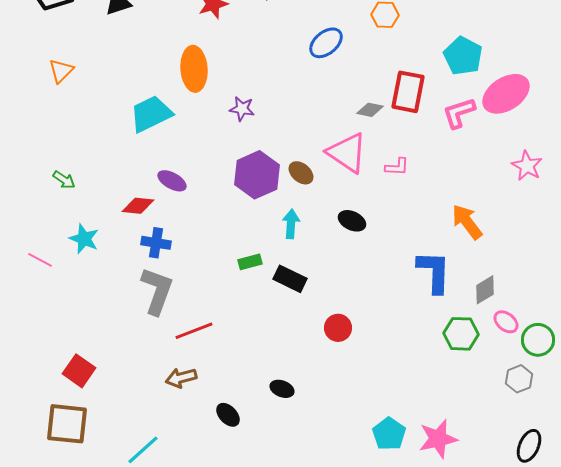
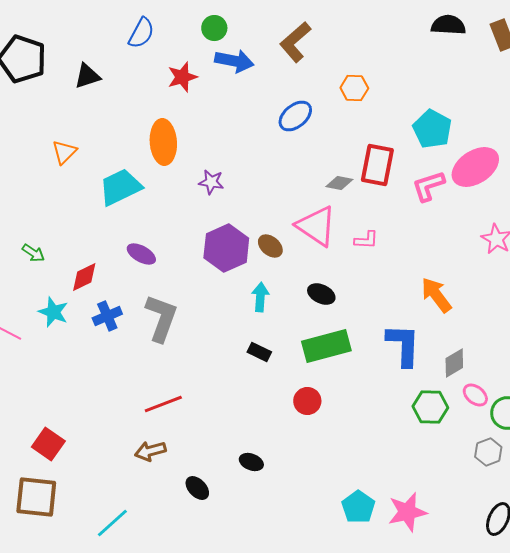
orange triangle: (61, 71) -> (64, 152), moved
red diamond: (138, 206) -> (84, 277), moved, turned -32
blue cross: (156, 243) -> (107, 316), moved, turned -32
green rectangle: (250, 262) -> (326, 346), moved, size x2.0
black rectangle: (290, 279) -> (259, 352), size x0.7
gray L-shape: (157, 291) -> (161, 318), moved

